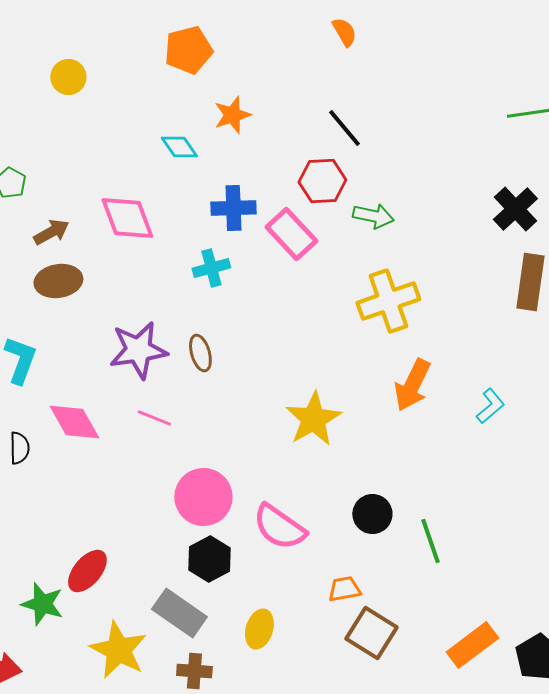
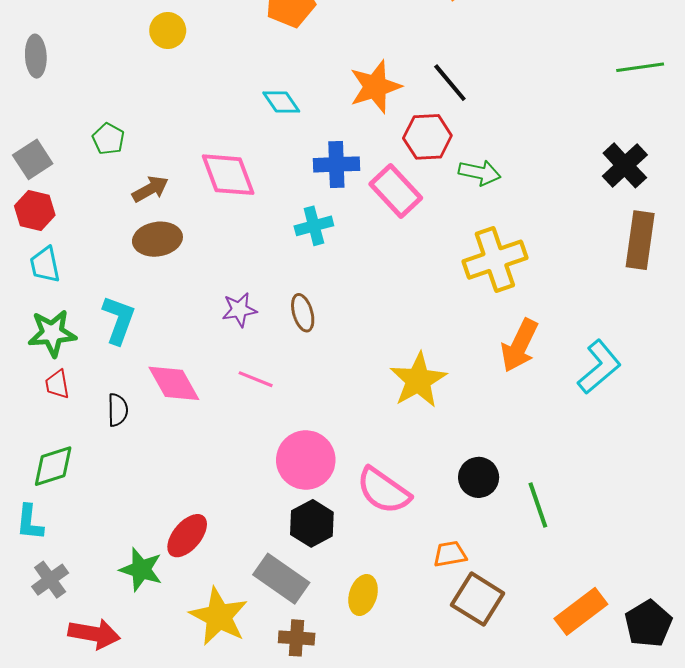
orange star: (232, 115) -> (375, 87), moved, size x1.4
purple star: (138, 350) -> (239, 310), size x0.6
cyan L-shape: (490, 406) -> (599, 367), size x1.5

